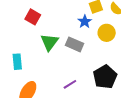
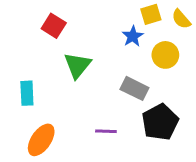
gray rectangle: (74, 44) -> (134, 88), moved
purple line: (70, 84) -> (106, 131), turned 32

